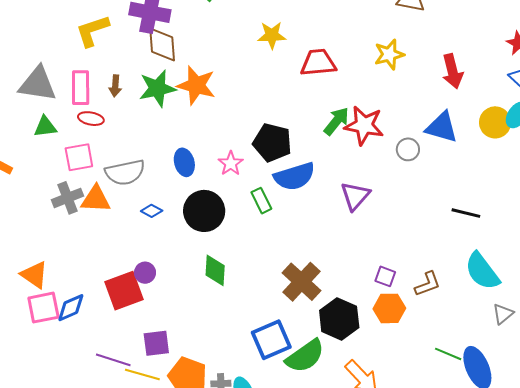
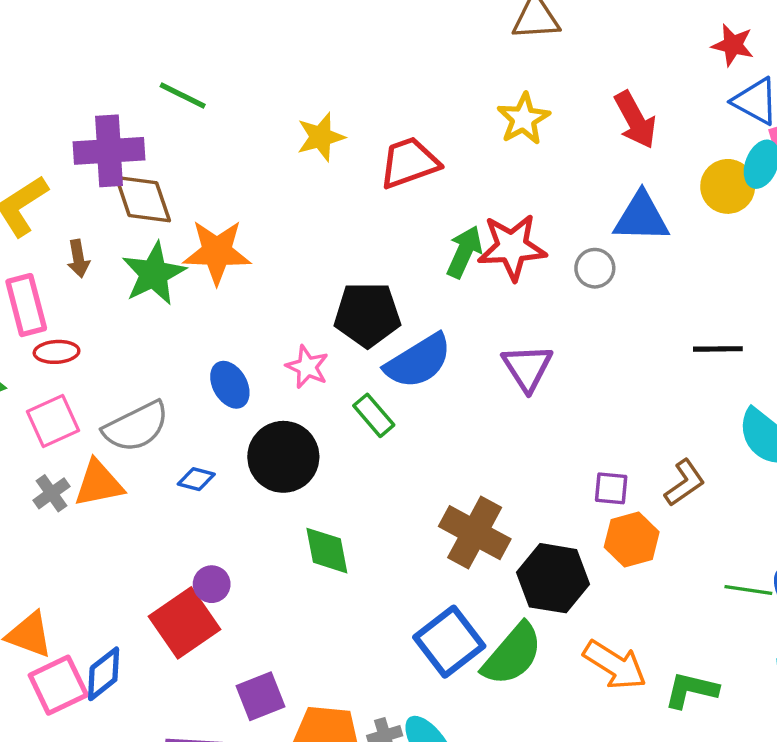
brown arrow: (115, 86) -> (78, 259), moved
gray cross: (68, 198) -> (52, 493), size x0.7

